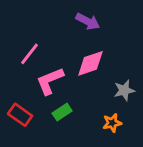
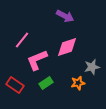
orange star: (112, 123) -> (78, 83), moved

